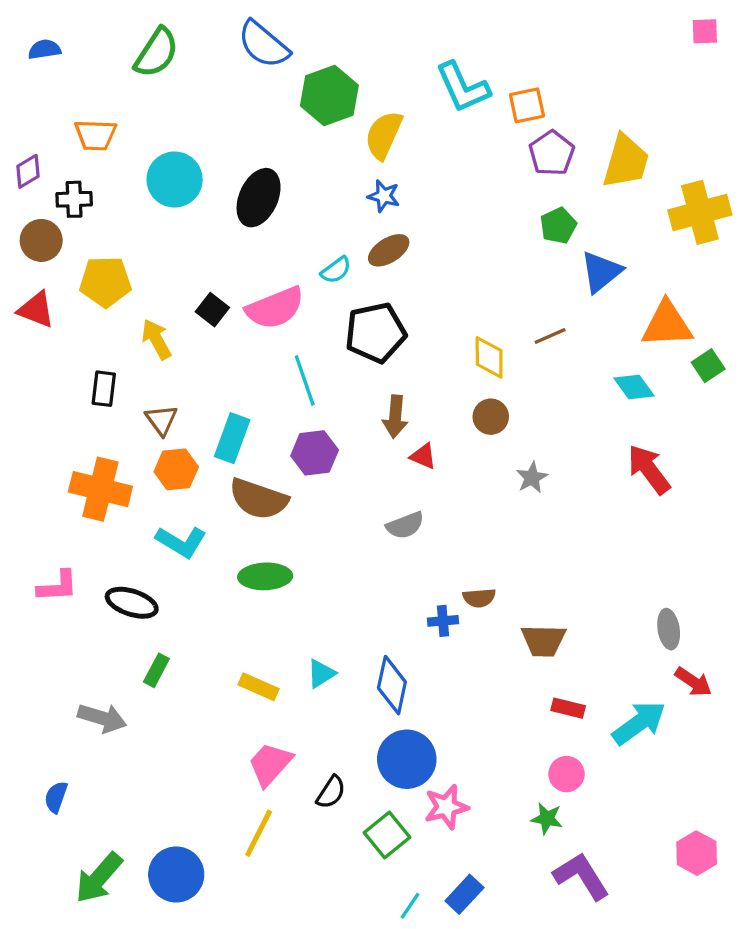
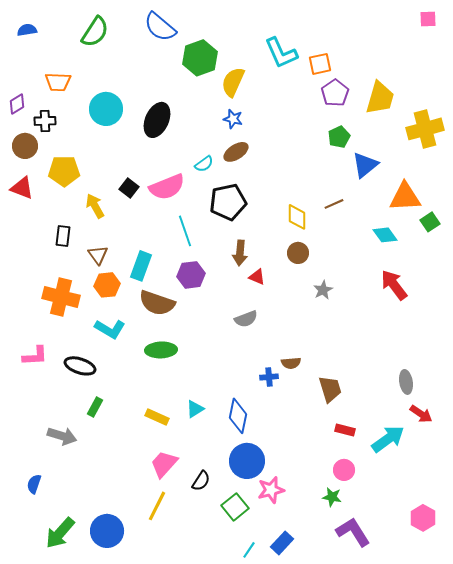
brown trapezoid: (543, 641) -> (330, 389), turned -108

